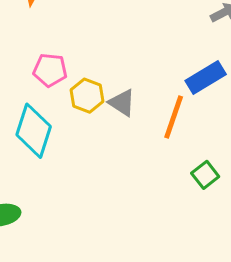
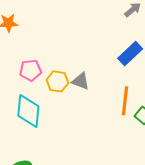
orange line: (174, 117) -> (125, 101), moved

